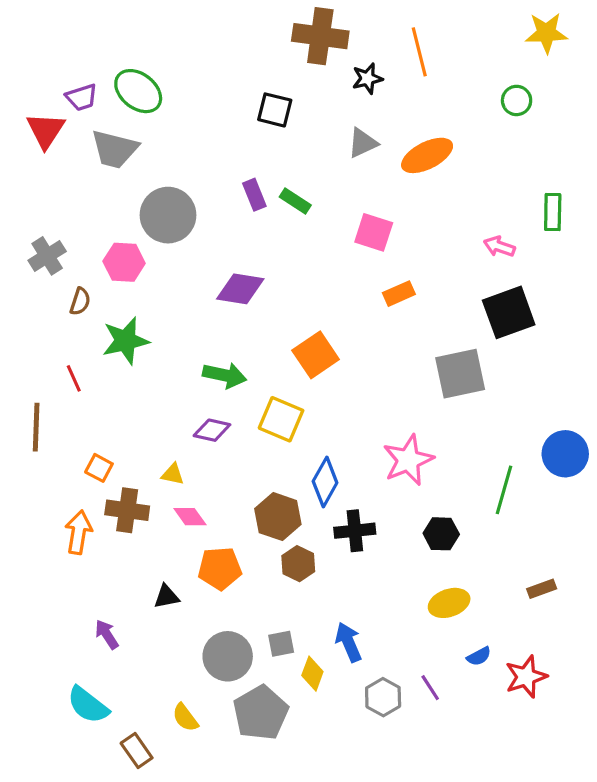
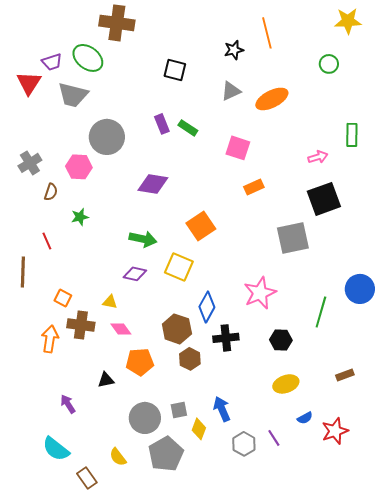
brown cross: (320, 36) -> (117, 23), moved
pink arrow: (499, 247) -> (318, 157), turned 144
green star: (126, 341) -> (80, 217), size x0.6

